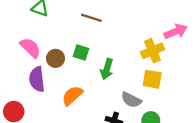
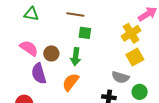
green square: (81, 52) -> (85, 33), moved
green arrow: (107, 69) -> (76, 57), moved
yellow square: (152, 79) -> (135, 57), turned -30

